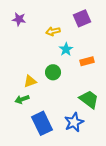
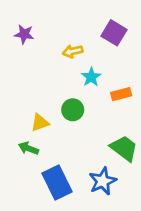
purple square: (82, 18) -> (114, 33), turned -36
green arrow: (22, 99) -> (28, 148), turned 40

